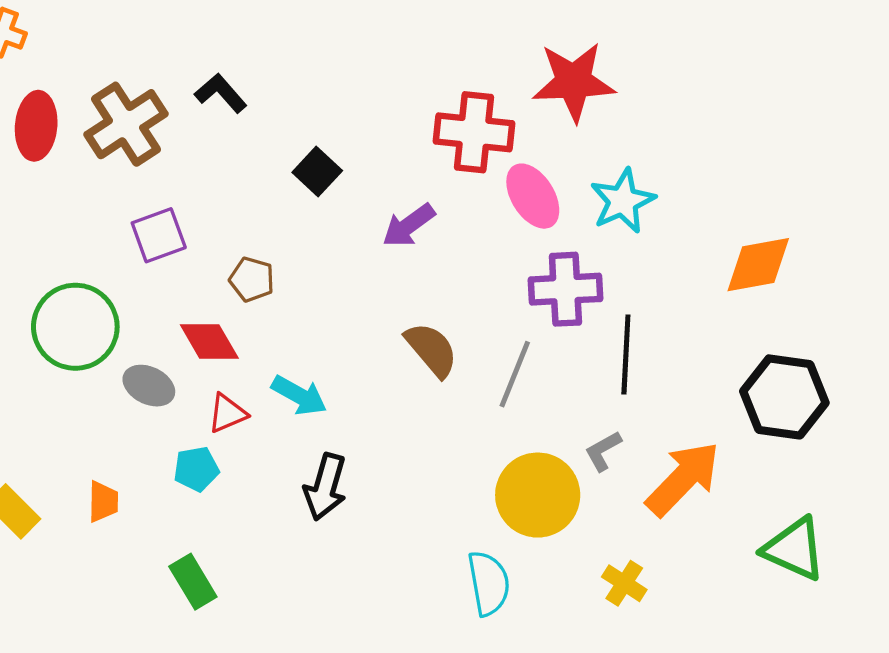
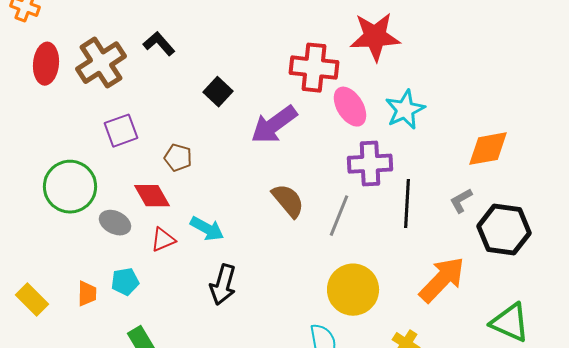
purple arrow: (409, 225) -> (274, 125), size x1.4
gray L-shape: (603, 451) -> (461, 201), moved
cyan pentagon: (196, 469) -> (125, 282), moved

